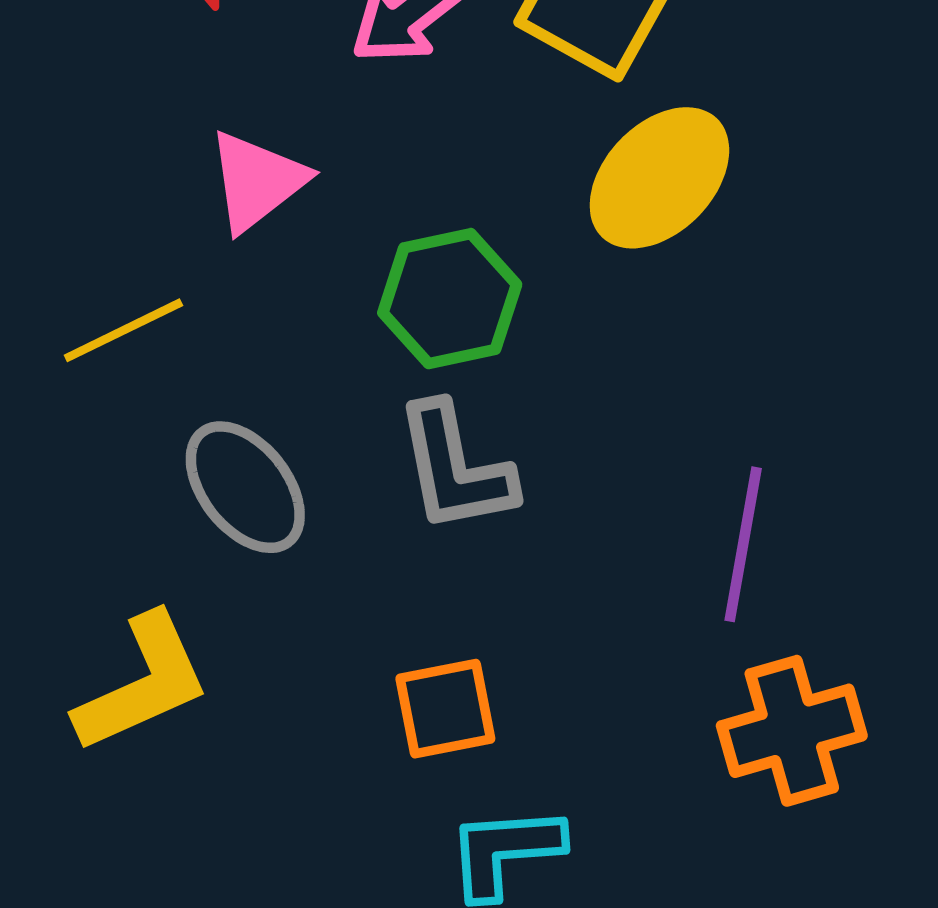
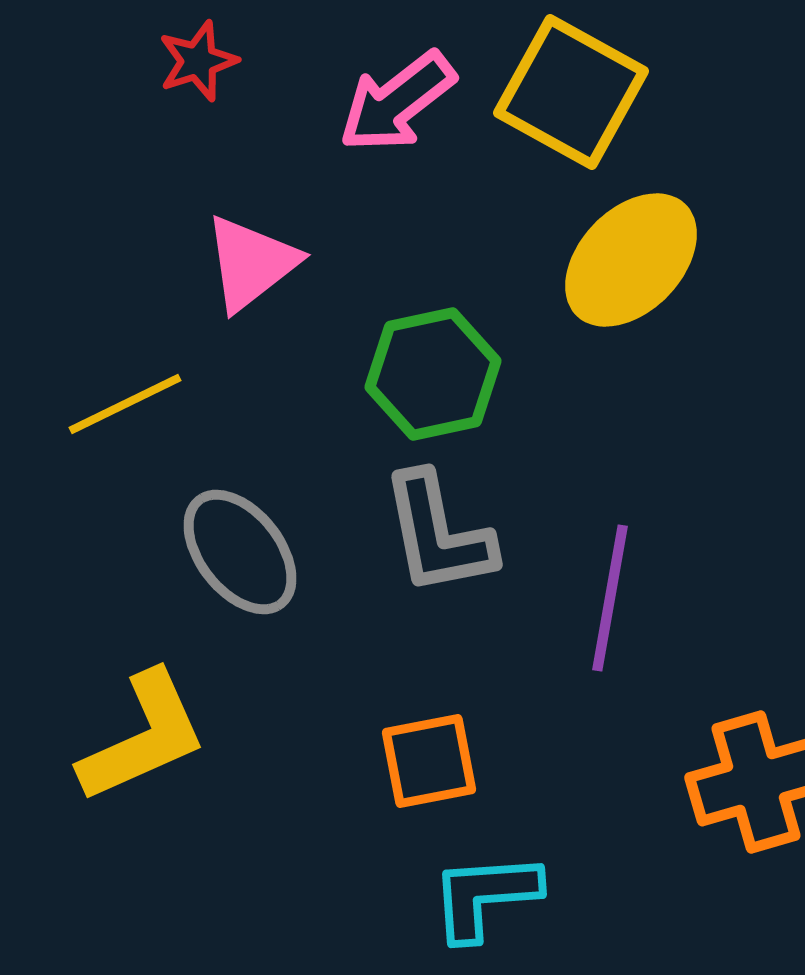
purple line: (743, 544) -> (610, 598), moved

